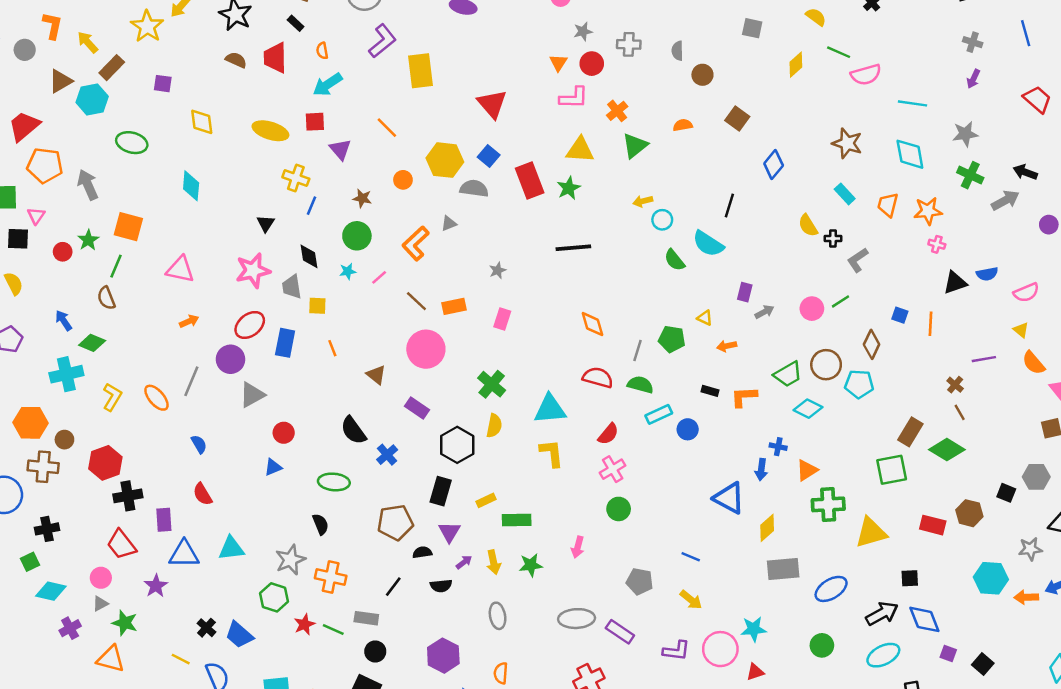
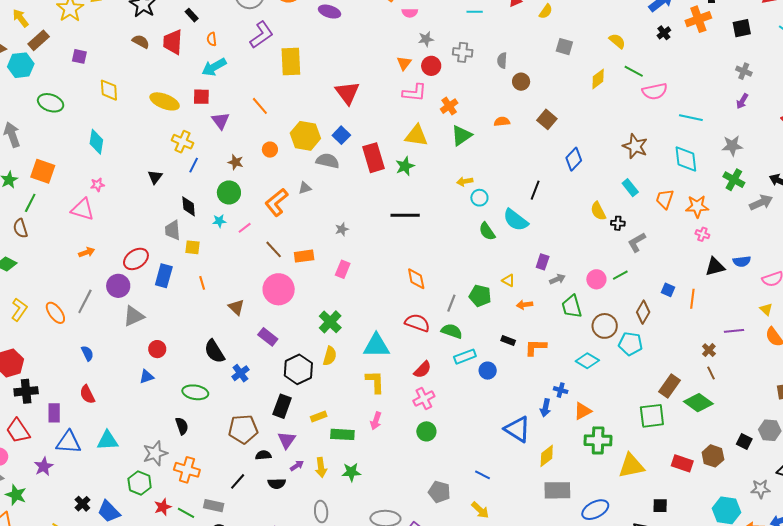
pink star: (253, 271) -> (97, 185), moved, size x0.5
green trapezoid: (788, 374) -> (572, 306), moved, turned 100
pink arrow: (578, 547) -> (376, 421), moved

